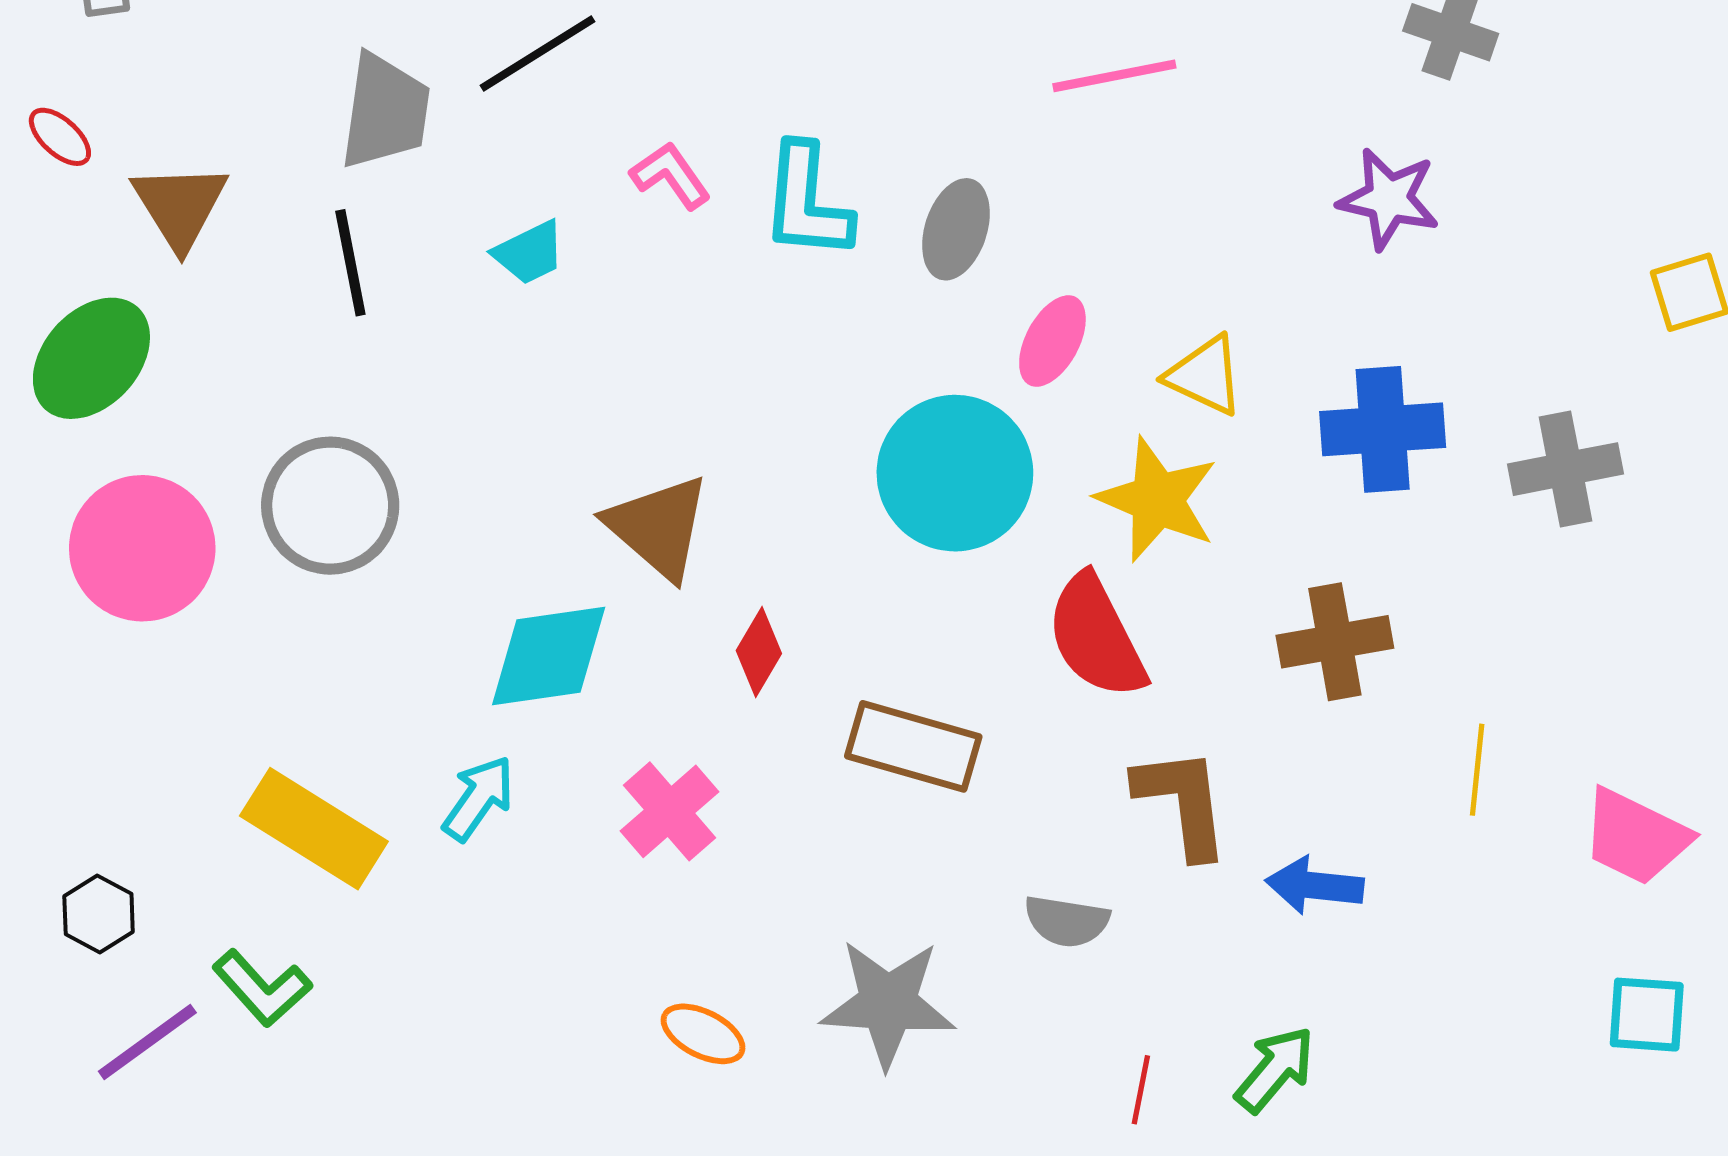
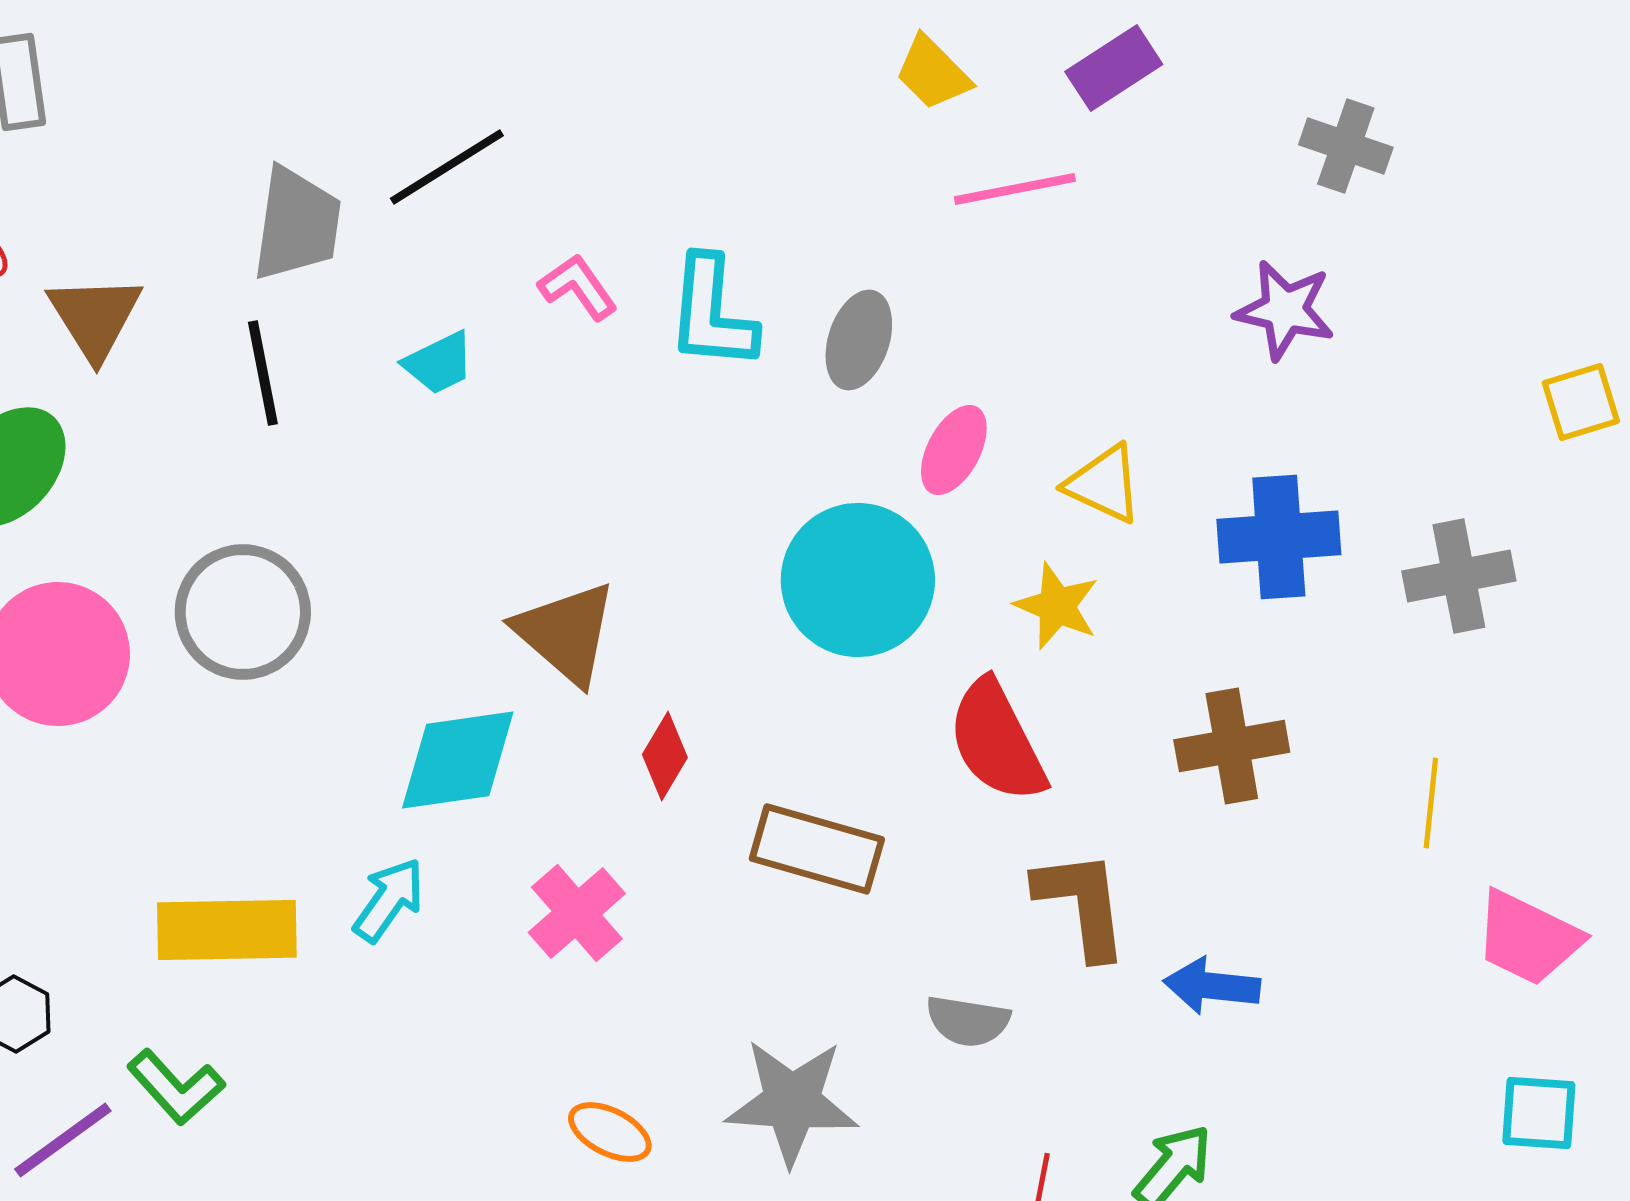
yellow star: (1157, 500) -> (1057, 606), size x0.7
yellow line: (1477, 770) -> (1431, 803), moved
yellow rectangle: (314, 829) -> (227, 930), turned -33

